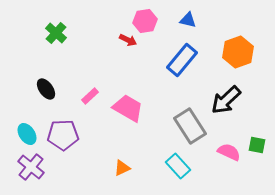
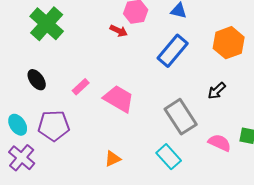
green cross: (56, 33) -> (47, 24), size x1.6
black arrow: (226, 100) -> (217, 91), size x0.6

